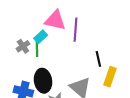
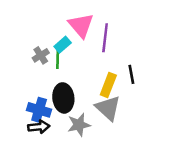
pink triangle: (55, 20) -> (81, 25), turned 35
yellow rectangle: (110, 77) -> (108, 85), moved

